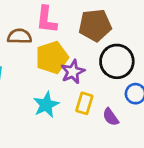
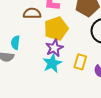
purple star: (73, 72) -> (54, 48), moved

